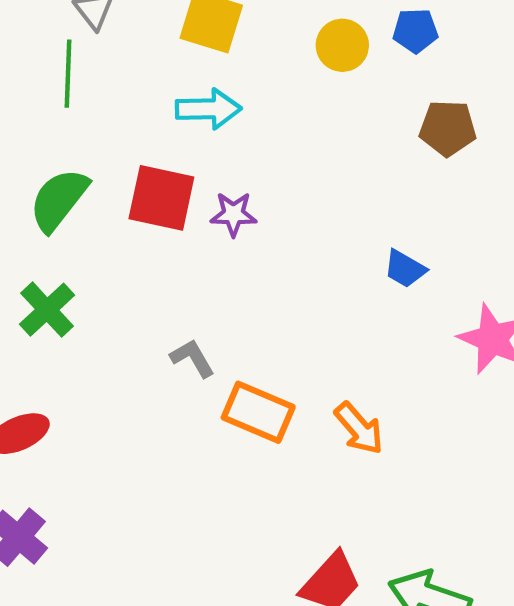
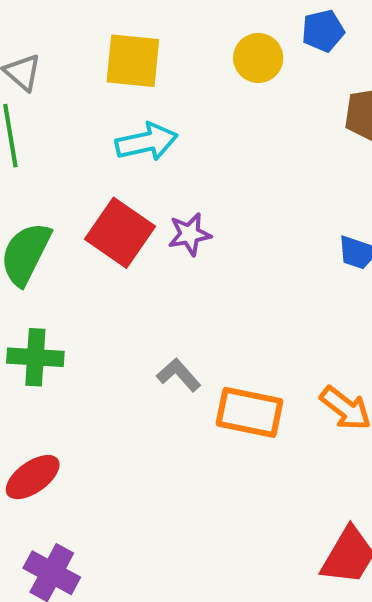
red square: (161, 198) -> (120, 233), turned 34
green cross: (47, 310) -> (35, 357), turned -32

